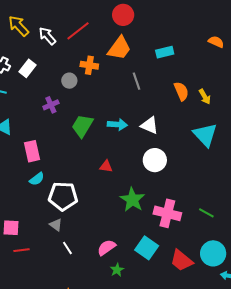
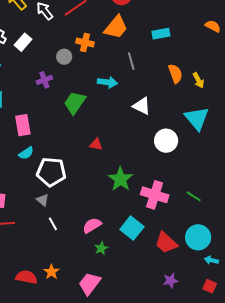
cyan arrow: (117, 124) -> (107, 82), moved
white circle: (155, 160) -> (166, 141), moved

